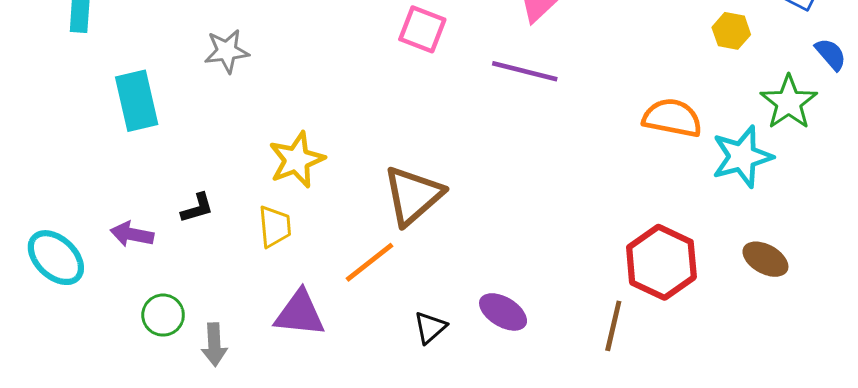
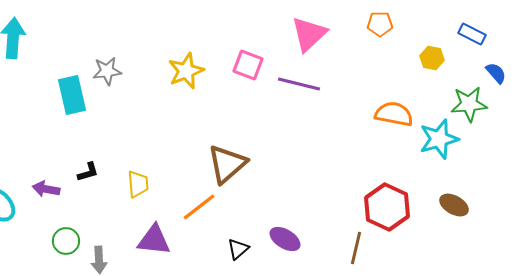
pink square: (422, 29) -> (248, 65), moved
cyan rectangle: (137, 101) -> (72, 95), moved
green star: (789, 102) -> (469, 104), turned 30
yellow star: (297, 160) -> (186, 71), moved

